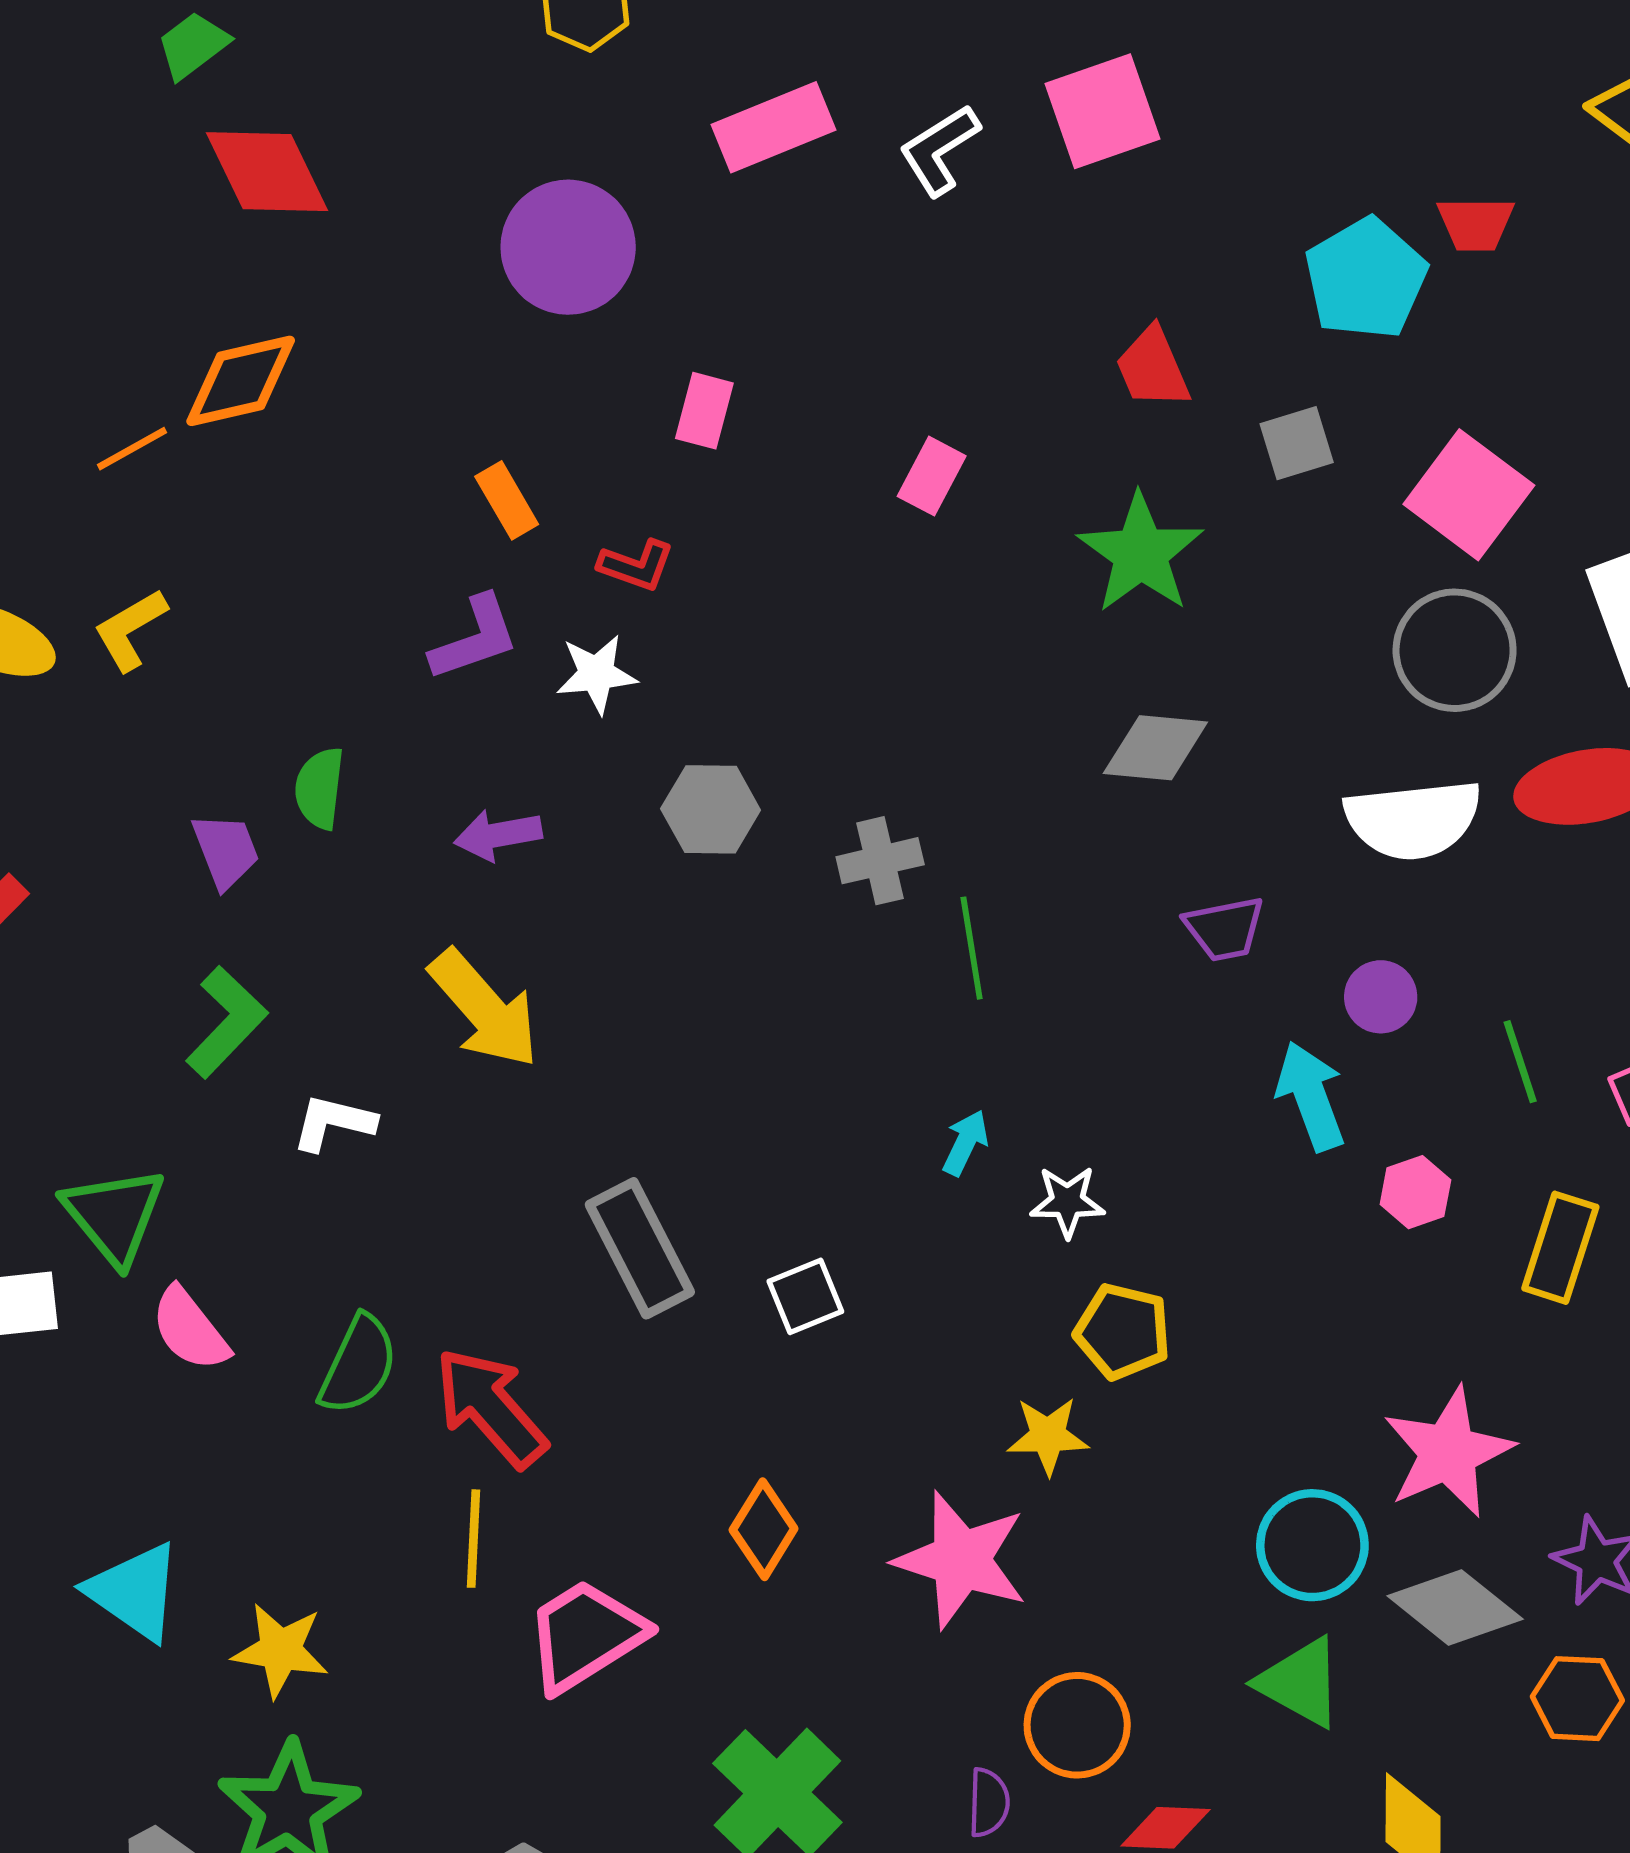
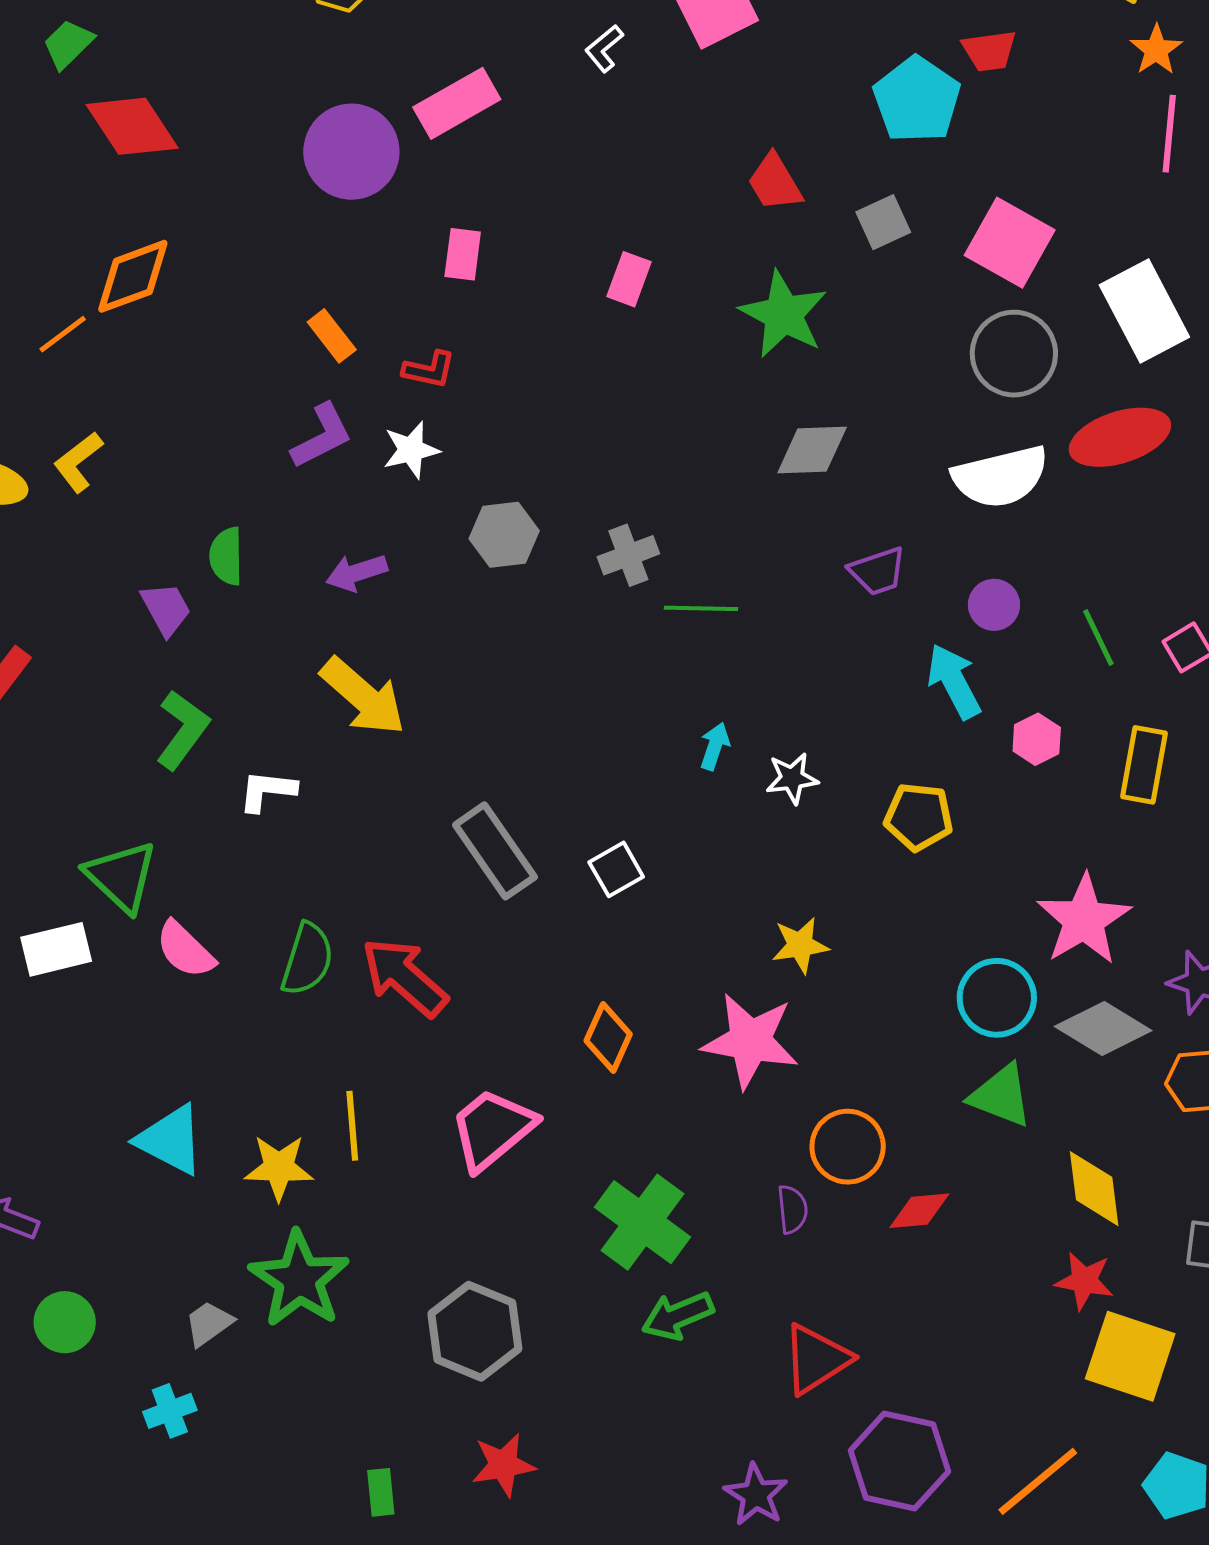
pink rectangle: (774, 127) -> (457, 103), moved
white L-shape: (939, 150) -> (604, 49), size x0.7
green line: (972, 948) -> (701, 608), turned -72
yellow pentagon: (1123, 1331) -> (919, 817), moved
yellow line: (474, 1539) -> (352, 1126), moved

